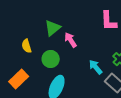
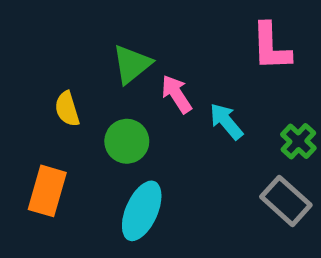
cyan arrow: (96, 67) -> (226, 121), moved
orange rectangle: (19, 79) -> (47, 191), turned -30

